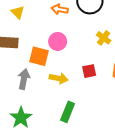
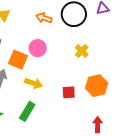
red square: (89, 71) -> (69, 92), moved
green rectangle: (68, 112) -> (27, 111), moved

